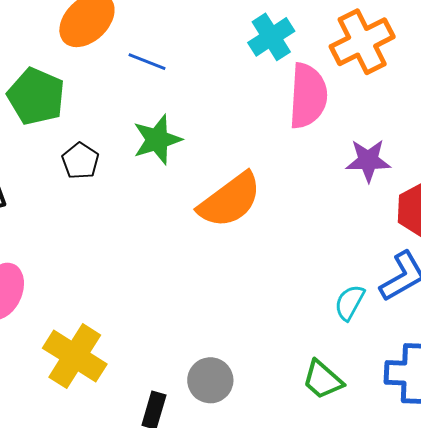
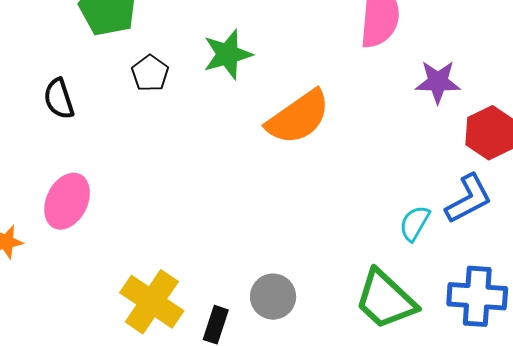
yellow cross: (75, 356) -> (152, 302), moved
green trapezoid: (323, 380) -> (385, 300), size x1.5

